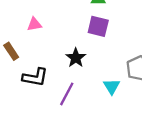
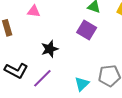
black star: (76, 58) -> (50, 49), moved
black L-shape: (35, 77) -> (16, 70), moved

